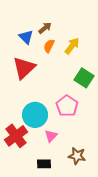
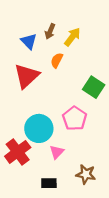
brown arrow: (45, 28) -> (50, 31), turned 152
orange semicircle: (49, 46) -> (57, 60), moved
yellow arrow: (72, 46) -> (72, 37), moved

